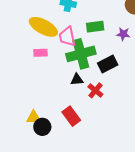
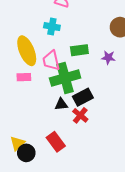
yellow ellipse: (43, 27) -> (27, 51), turned 40
black rectangle: (108, 64) -> (83, 97), moved
yellow triangle: (34, 117) -> (17, 143), turned -42

